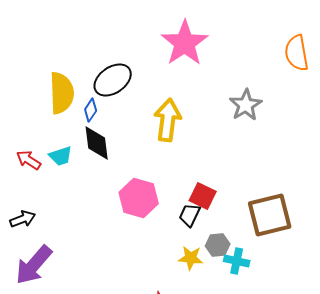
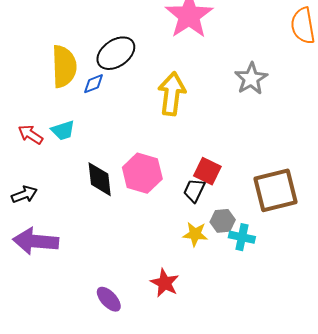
blue diamond: (91, 110) -> (94, 84), turned 35
black diamond: (97, 143) -> (100, 179), moved
purple arrow: (34, 265) -> (36, 241), turned 54

